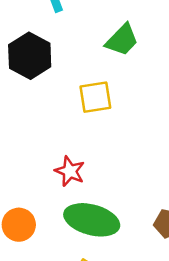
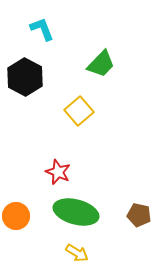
yellow square: (95, 97) -> (79, 111), turned -32

